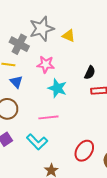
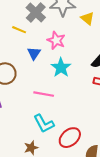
blue triangle: (16, 82) -> (34, 53), moved
cyan L-shape: (37, 142) -> (44, 124), moved

